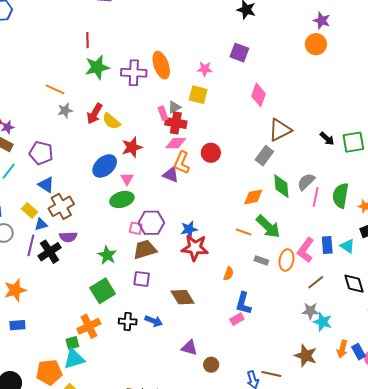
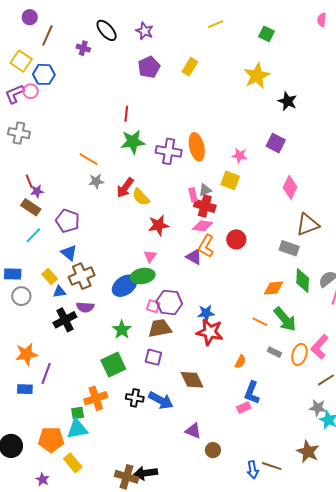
gray rectangle: (264, 156) -> (289, 248), turned 66
blue ellipse: (105, 166) -> (125, 286), moved
purple line: (31, 245) -> (46, 373), moved
blue arrow: (154, 321) -> (161, 400), size x1.4

